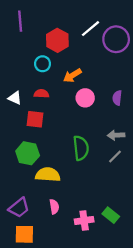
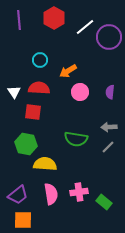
red hexagon: (57, 40) -> (54, 18), moved
red semicircle: (41, 94) -> (39, 88), size x1.5
white triangle: (15, 98) -> (14, 92), turned 32
green semicircle: (81, 148) -> (76, 139), turned 105
pink semicircle: (54, 207) -> (51, 194), size x1.5
pink cross: (84, 220) -> (79, 192), moved

